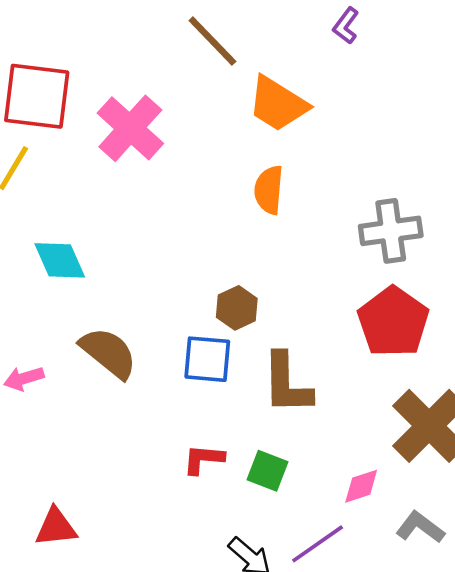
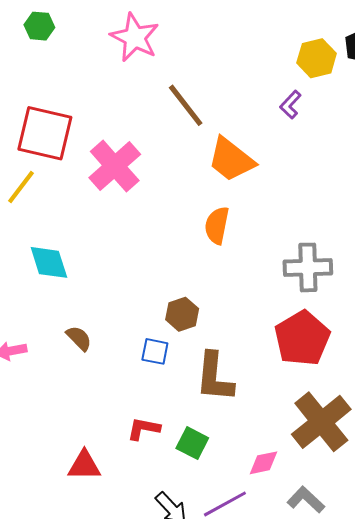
brown semicircle: (109, 353) -> (79, 338), size x0.6
blue square: (207, 359) -> (155, 351), size x0.7
red triangle: (56, 527) -> (84, 465), moved

